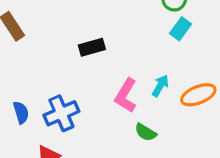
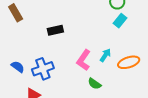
black rectangle: (92, 47) -> (55, 30), moved
blue semicircle: (21, 112) -> (18, 67), turned -40

